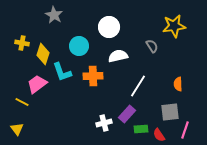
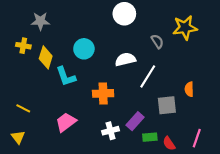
gray star: (54, 15) -> (40, 21), moved, turned -30
white circle: (109, 27) -> (124, 14), moved
gray semicircle: (152, 46) -> (157, 41), moved
orange cross: (93, 76) -> (103, 93), moved
pink trapezoid: (37, 84) -> (66, 122), moved
white line: (138, 86) -> (148, 76), moved
gray square: (170, 112) -> (167, 105), moved

